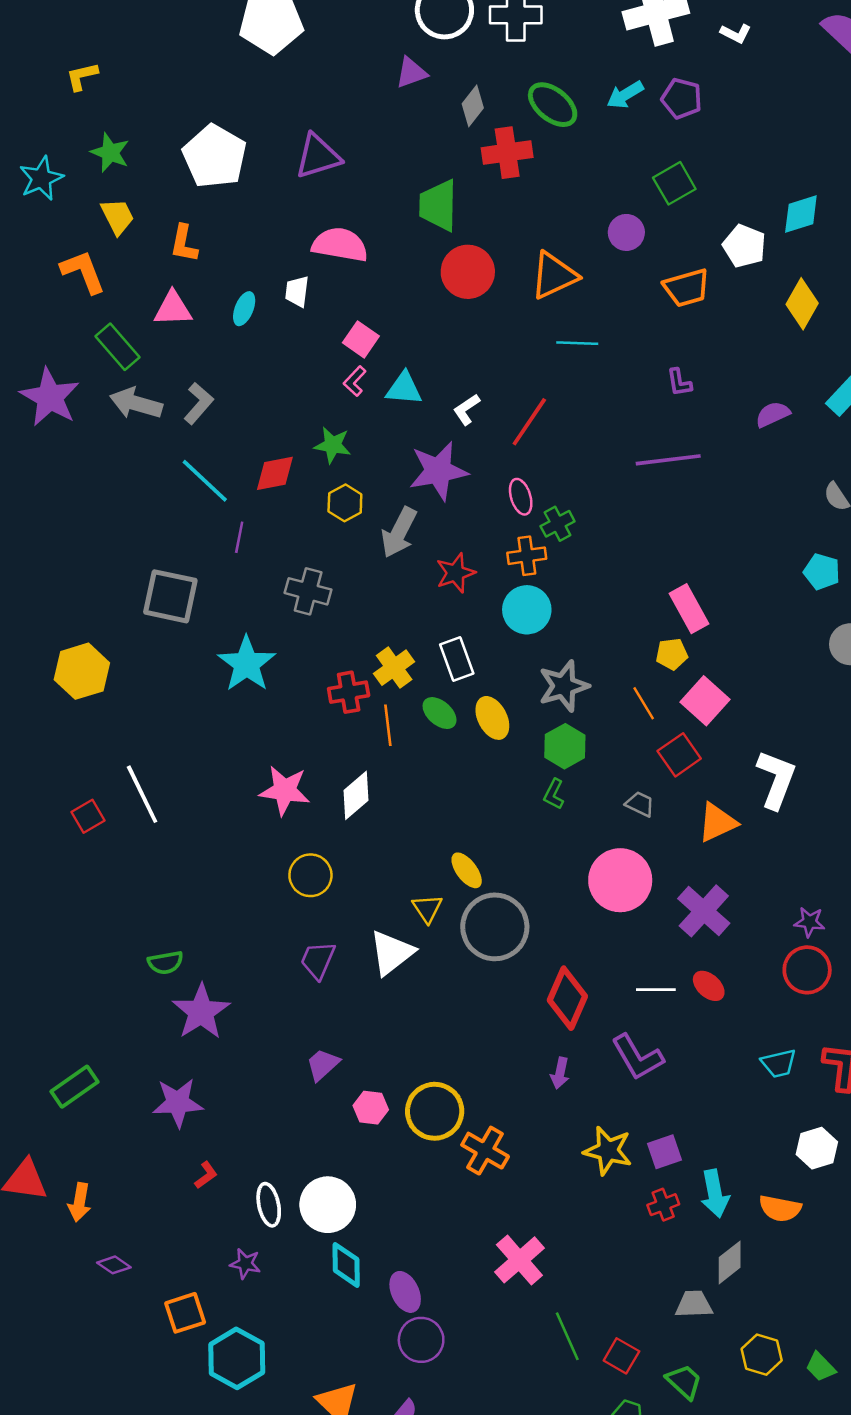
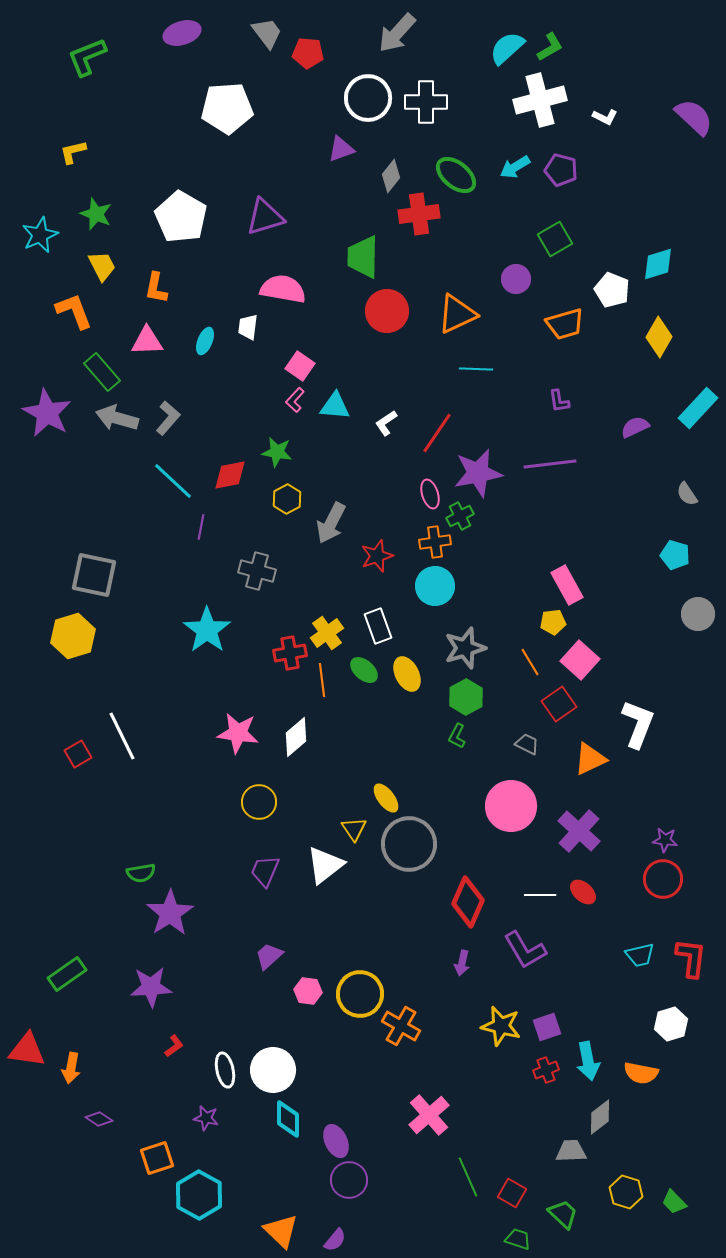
purple star: (438, 471) -> (478, 473), moved
gray square: (170, 596) -> (94, 575), moved

